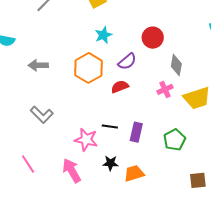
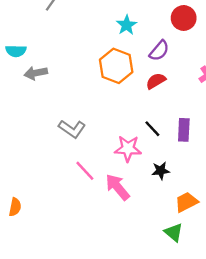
gray arrow: (38, 65) -> (36, 73), moved
black line: (110, 126) -> (152, 129), turned 49
pink line: (28, 164) -> (85, 171), moved
orange trapezoid: (134, 173) -> (186, 202), moved

